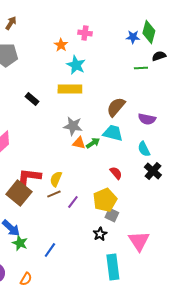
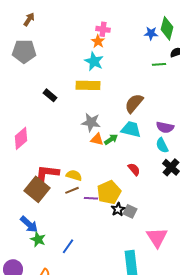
orange star: (61, 45) -> (98, 41), moved
purple semicircle: (147, 119) -> (165, 127), moved
yellow semicircle: (56, 179) -> (74, 175), turned 84
yellow pentagon: (105, 200) -> (109, 192), moved
purple line: (73, 202) -> (91, 198), turned 56
black star: (100, 234) -> (118, 209), moved

